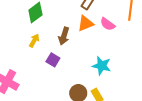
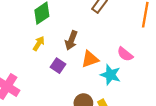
orange triangle: (86, 23) -> (90, 59), moved
pink semicircle: (108, 24) -> (125, 54), moved

